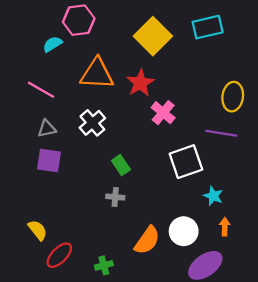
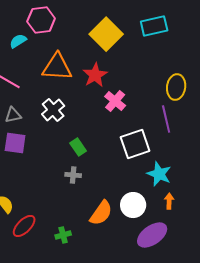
purple line: (221, 133) -> (166, 119), turned 68
cyan star: (213, 196) -> (159, 174), size x1.4

